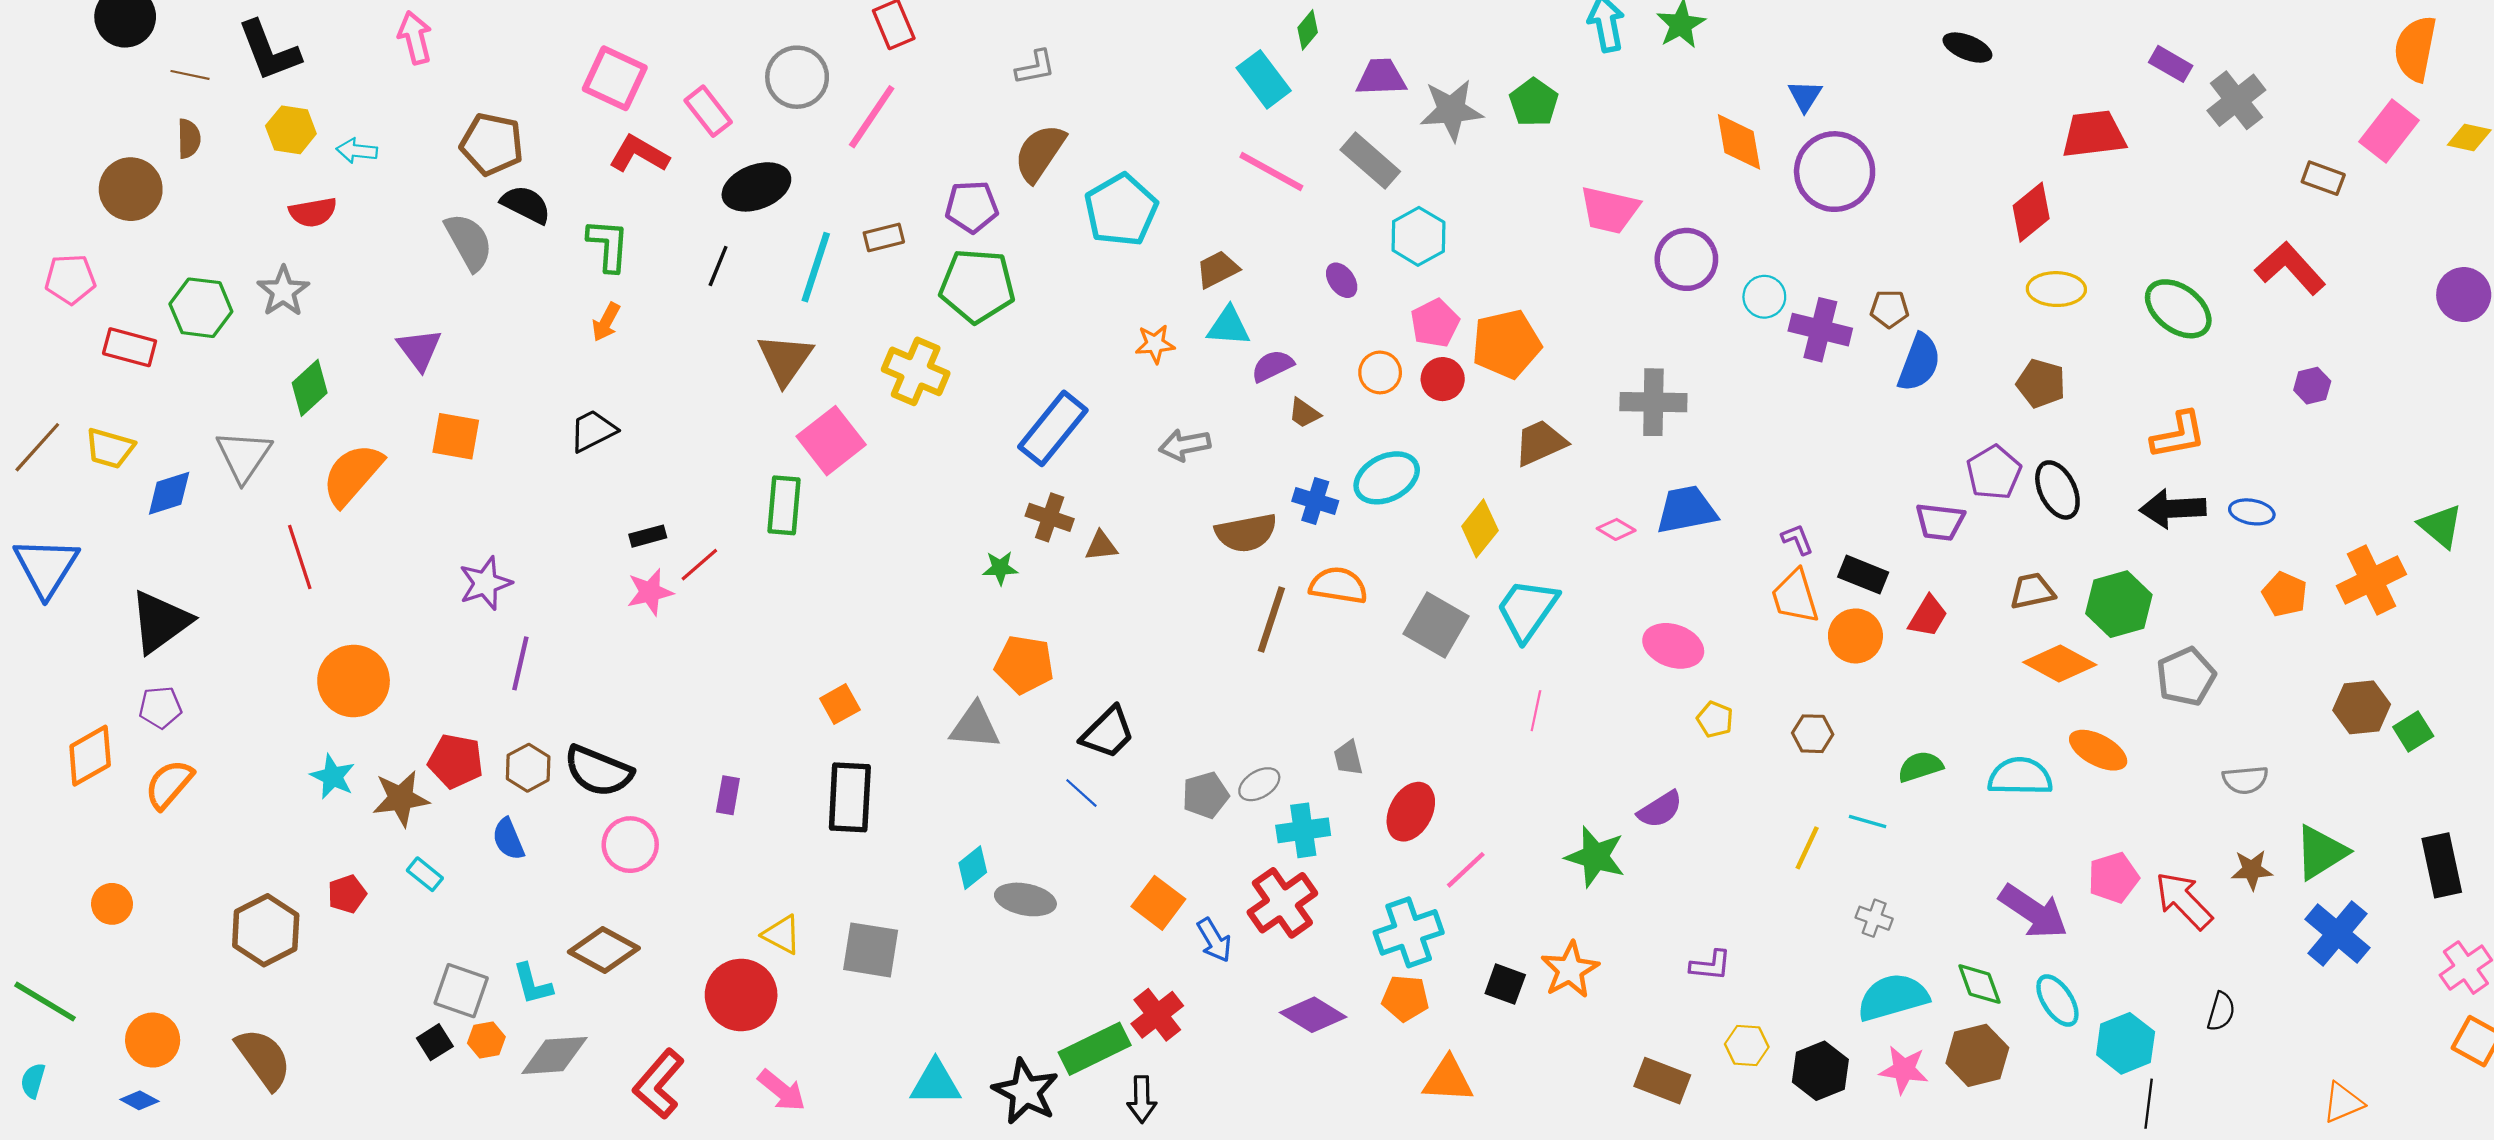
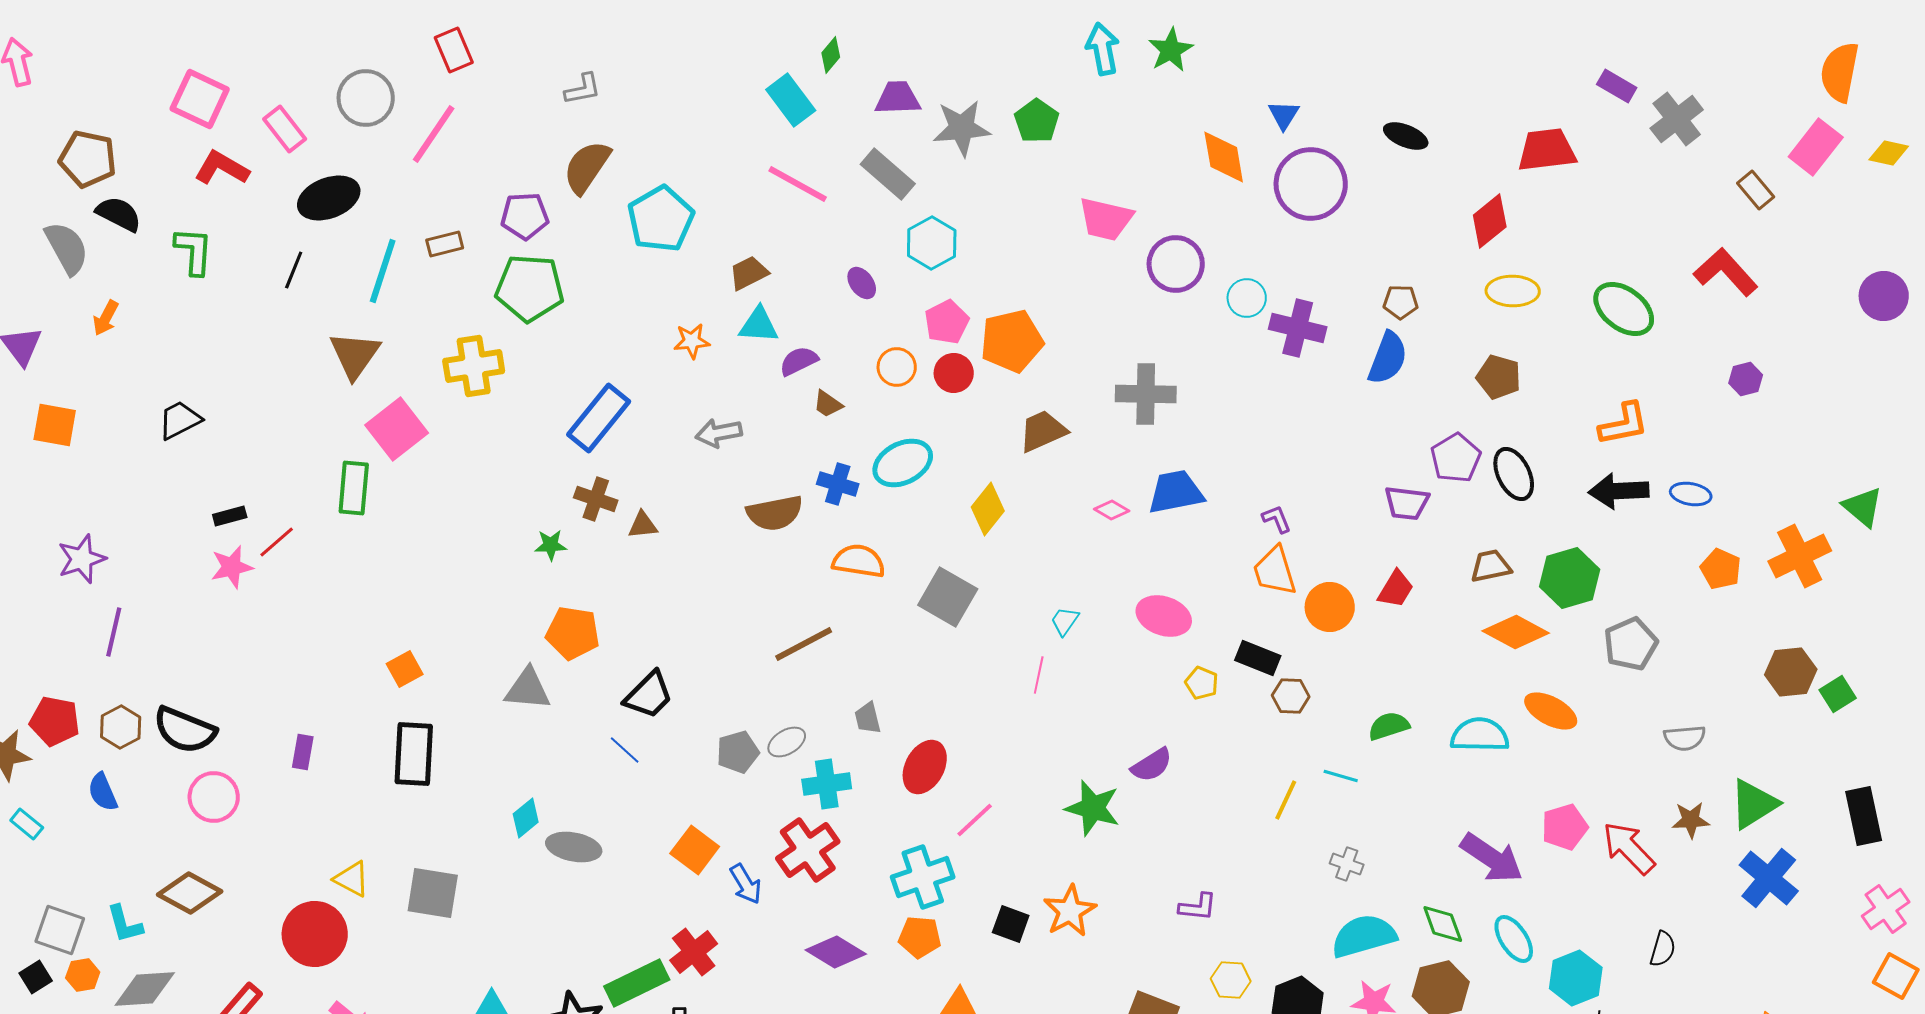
black ellipse: (1967, 48) -> (1406, 136), moved
brown rectangle: (2323, 178) -> (1756, 190), turned 30
brown pentagon: (1889, 309) -> (1401, 302), moved
orange arrow: (606, 322) -> (106, 318), moved
yellow cross: (916, 371) -> (474, 366), turned -32
black rectangle: (1863, 575) -> (1258, 658), moved
cyan trapezoid: (1527, 610) -> (1065, 621), moved, size x0.5
brown line: (1271, 620) -> (804, 644), moved, turned 44

